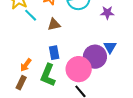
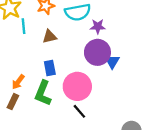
purple star: (107, 13) -> (98, 27), moved
cyan line: (31, 15) -> (24, 26), turned 40
purple circle: (95, 57) -> (97, 52), moved

